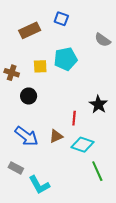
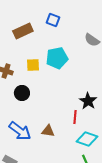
red line: (74, 118) -> (75, 117), moved
brown triangle: (56, 136) -> (48, 131), turned 32
cyan diamond: (83, 145) -> (87, 139), moved

